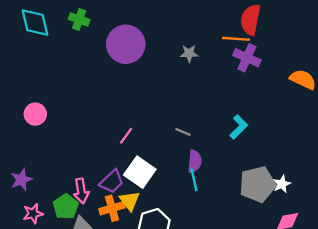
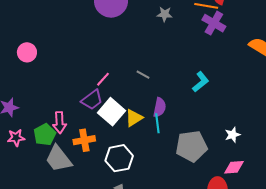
gray line: (183, 132) -> (143, 75), moved
purple trapezoid: (112, 182) -> (92, 100), moved
gray pentagon: (258, 184) -> (192, 146), moved
yellow triangle: (130, 201) -> (134, 118), moved, turned 30

